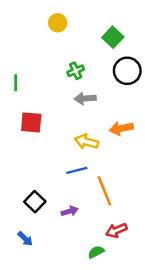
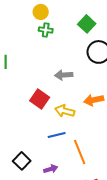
green cross: (76, 71) -> (46, 30), moved, turned 32
red square: (31, 122) -> (40, 99), moved, turned 30

